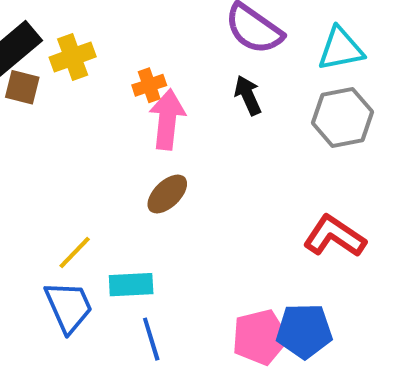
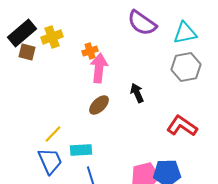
black arrow: (248, 95) -> (137, 93), moved

